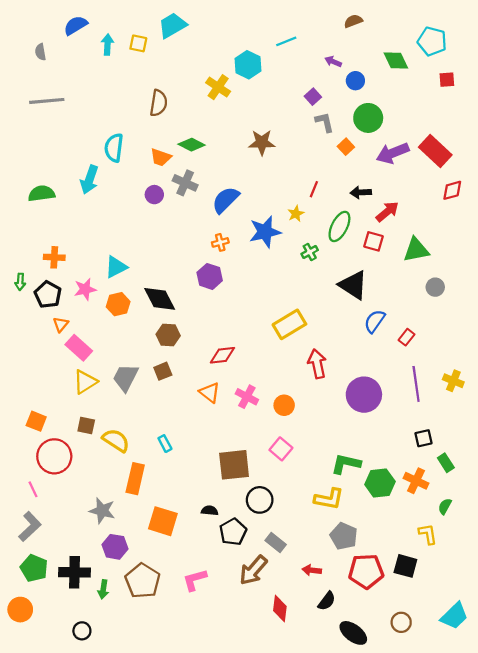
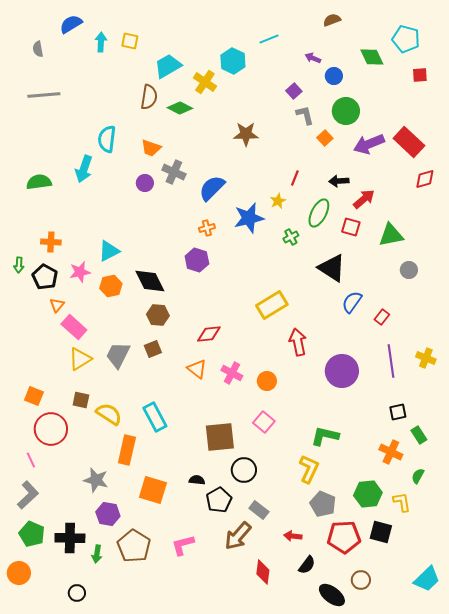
cyan trapezoid: (172, 25) -> (168, 66), moved
green diamond: (192, 145) -> (180, 108), moved
cyan rectangle: (165, 444) -> (155, 417), size x1.8
green hexagon: (380, 483) -> (368, 494), moved
yellow L-shape: (329, 499) -> (309, 469), turned -76
brown circle: (401, 622) -> (361, 580), moved

